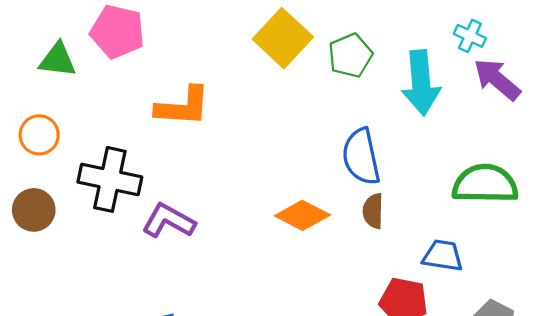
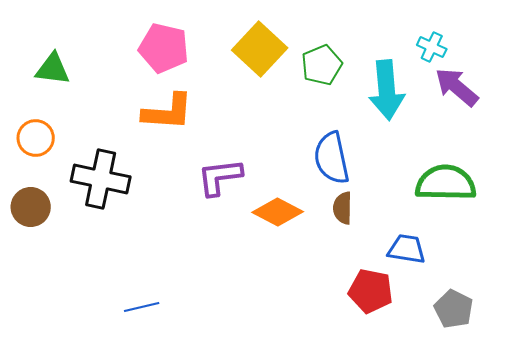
pink pentagon: (117, 32) -> (164, 48), moved
purple L-shape: (169, 221) -> (220, 177), moved, turned -36

